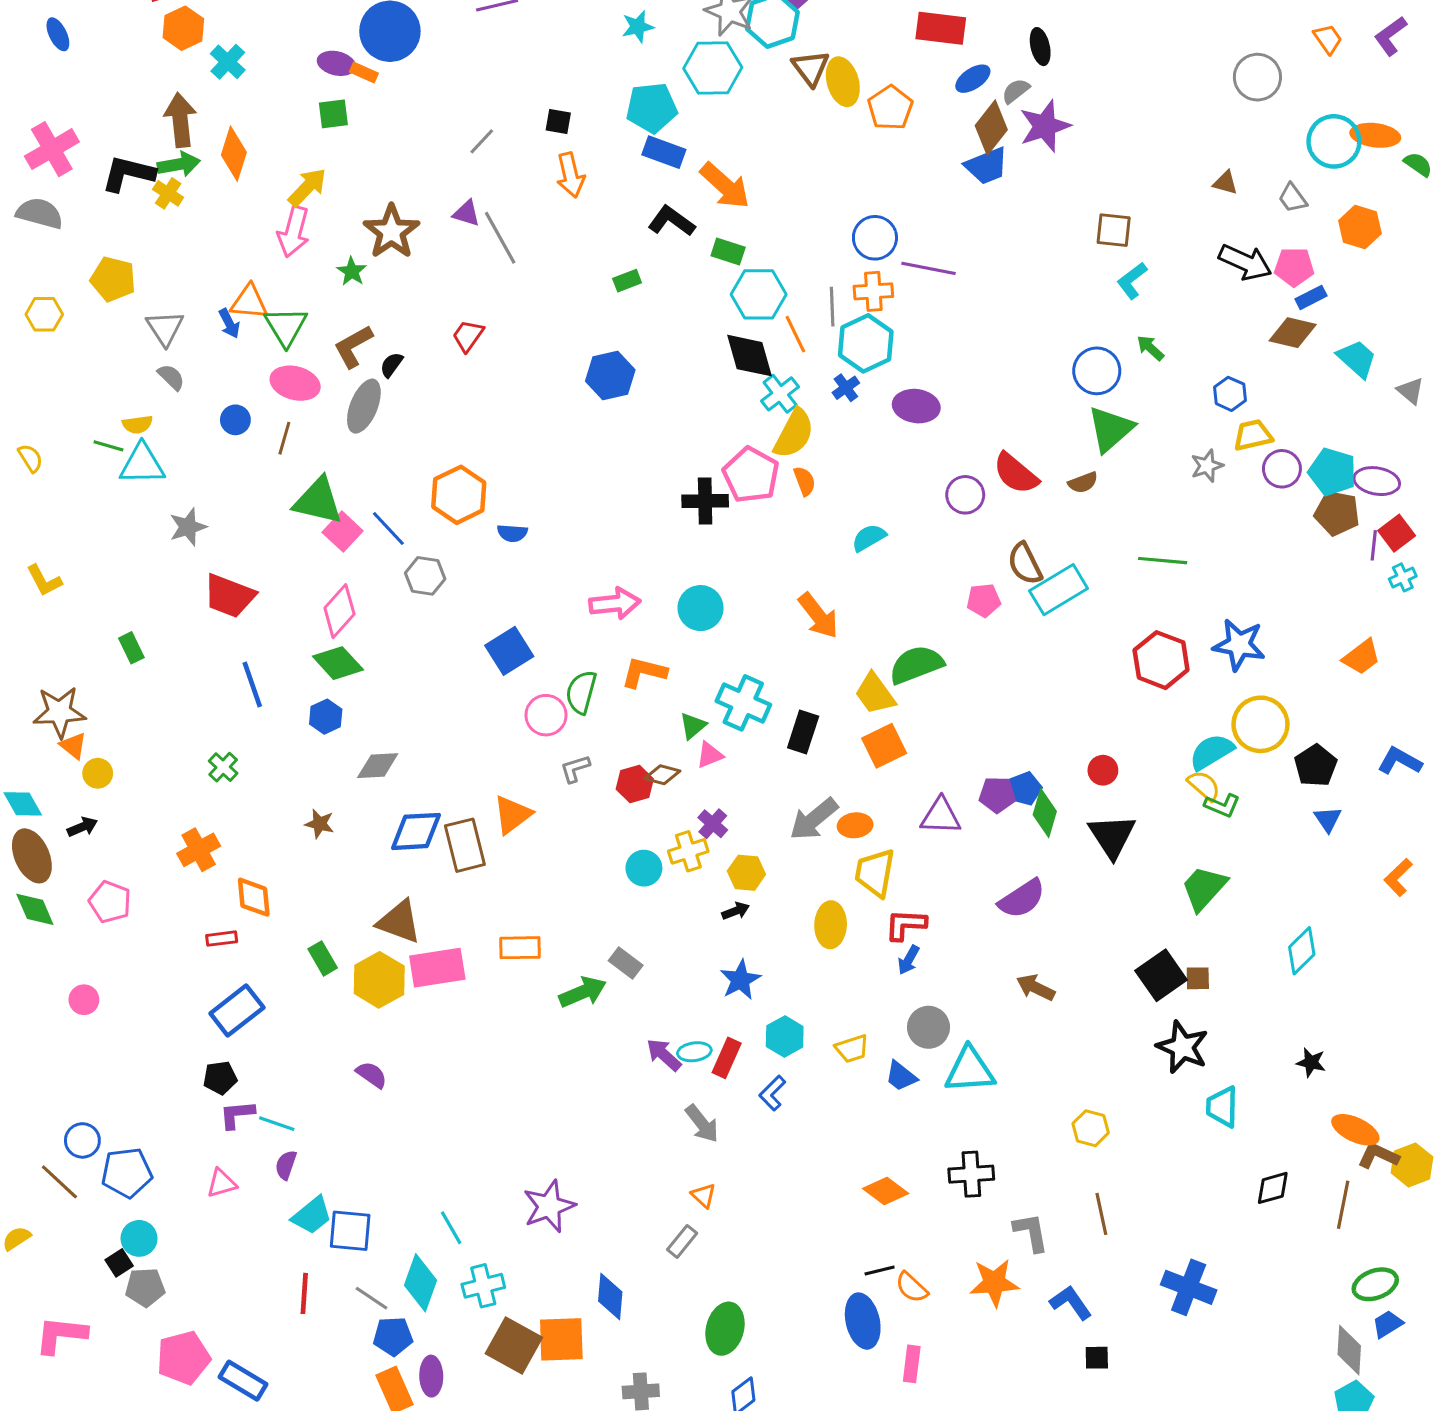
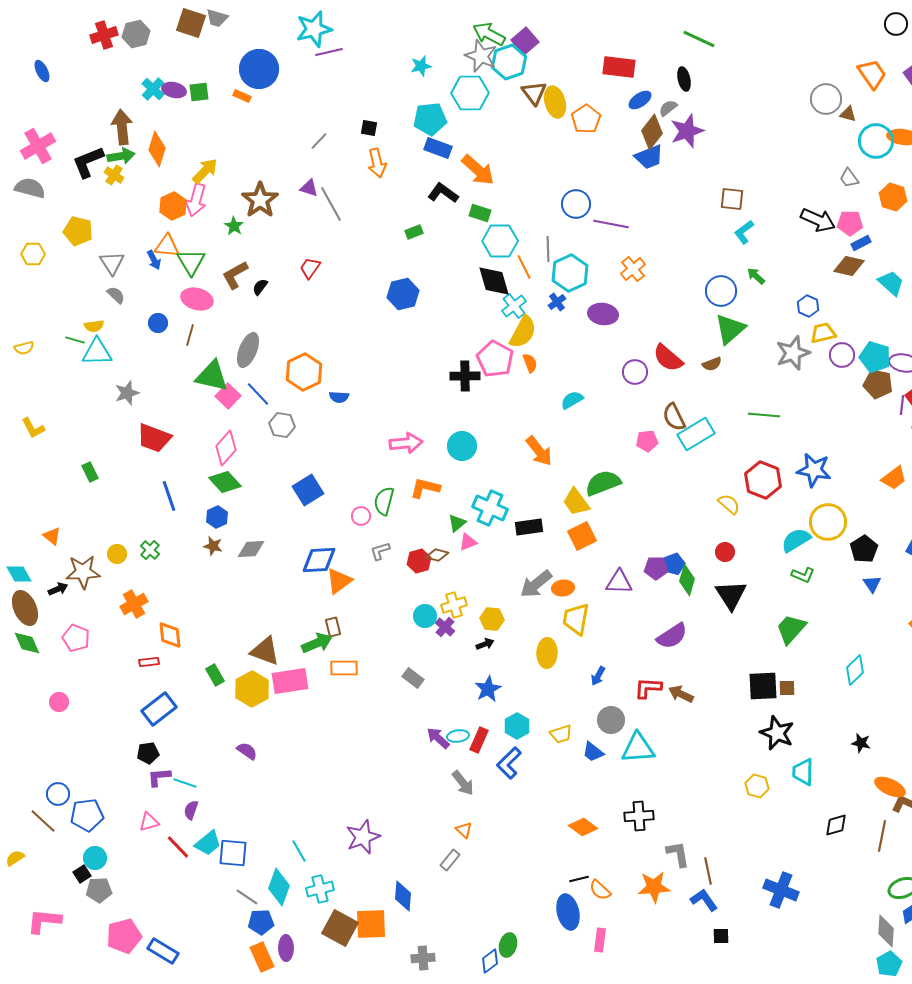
orange hexagon: (183, 28) -> (173, 206), moved
orange trapezoid: (1328, 39) -> (872, 74), size x1.5
purple ellipse: (336, 63) -> (174, 90), moved
green square: (333, 114) -> (199, 92), moved
black L-shape: (128, 174) -> (88, 162), turned -36
brown triangle: (1225, 183) -> (848, 114), moved
orange cross: (873, 291) -> (633, 269), moved, turned -35
gray ellipse: (364, 406) -> (248, 350), moved
yellow semicircle: (30, 458) -> (24, 348), turned 108
gray star: (1207, 466) -> (793, 353), size x1.6
blue square: (509, 651) -> (308, 490), moved
brown star: (59, 712) -> (83, 572), moved
pink circle: (546, 715) -> (361, 516), size x0.7
black rectangle: (803, 732) -> (529, 527), turned 64
yellow circle: (98, 773) -> (117, 554), moved
yellow semicircle: (1204, 786) -> (729, 504), moved
brown star: (320, 824) -> (213, 546), moved
purple cross: (713, 824) -> (445, 627), moved
blue diamond: (416, 831) -> (319, 560), moved
brown rectangle: (465, 845) -> (333, 627), moved, size x0.6
red L-shape: (906, 925) -> (648, 688), moved
black square: (1161, 975) -> (763, 686), turned 32
green arrow: (583, 992) -> (317, 643), moved
blue L-shape: (772, 1093) -> (509, 763), size x1.4
yellow hexagon: (1091, 1128) -> (757, 786), moved
brown line: (1101, 1214) -> (708, 871), moved
red line: (304, 1293) -> (178, 847), moved, turned -48
green ellipse: (725, 1329) -> (508, 945), moved, size x0.7

